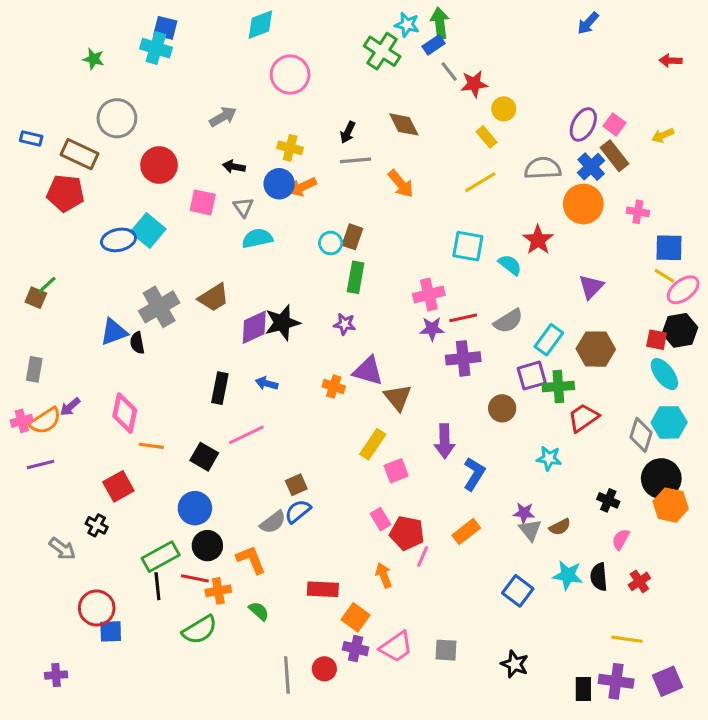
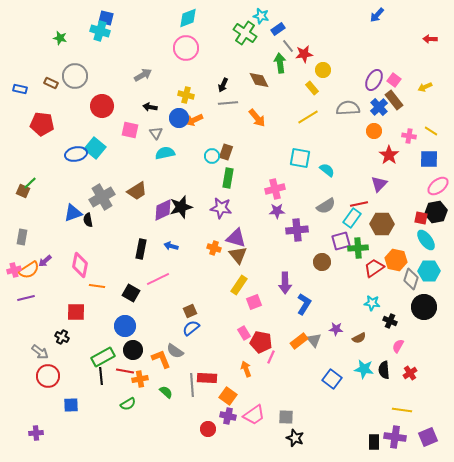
green arrow: (440, 23) -> (280, 63), moved
cyan diamond: (260, 25) -> (188, 18), moved
brown rectangle: (79, 154) -> (51, 83), moved, size x0.6
orange circle: (583, 204) -> (374, 131), size x0.6
red star: (538, 240) -> (389, 155), moved
yellow line: (664, 276) -> (431, 131), moved
red line: (463, 318) -> (359, 204), moved
purple star: (345, 324) -> (221, 208), size x1.5
brown triangle: (398, 397) -> (238, 255), moved
cyan star: (549, 458) -> (372, 303), moved
red square: (118, 486) -> (76, 312), turned 30
orange hexagon: (671, 505) -> (396, 260), moved
gray semicircle: (273, 522) -> (175, 351), moved, turned 72
gray triangle: (530, 530) -> (314, 340), moved
red circle: (97, 608) -> (48, 376), moved
green semicircle: (200, 630) -> (128, 404), size x0.7
black star: (515, 664) -> (295, 438), moved
gray line: (287, 675) -> (192, 385), moved

